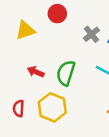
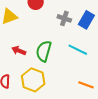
gray cross: (91, 34) -> (64, 18), turned -32

